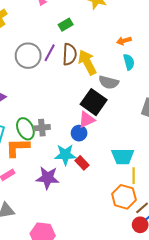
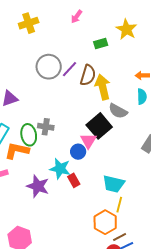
green rectangle: (66, 25) -> (101, 44), moved
pink triangle: (87, 120) -> (88, 141), turned -48
gray cross: (42, 128) -> (46, 127), moved

